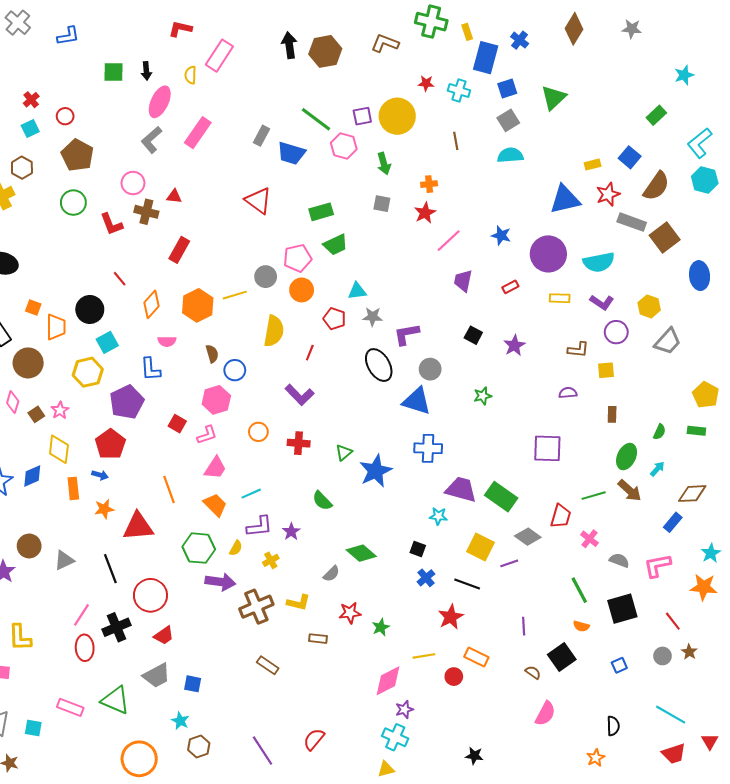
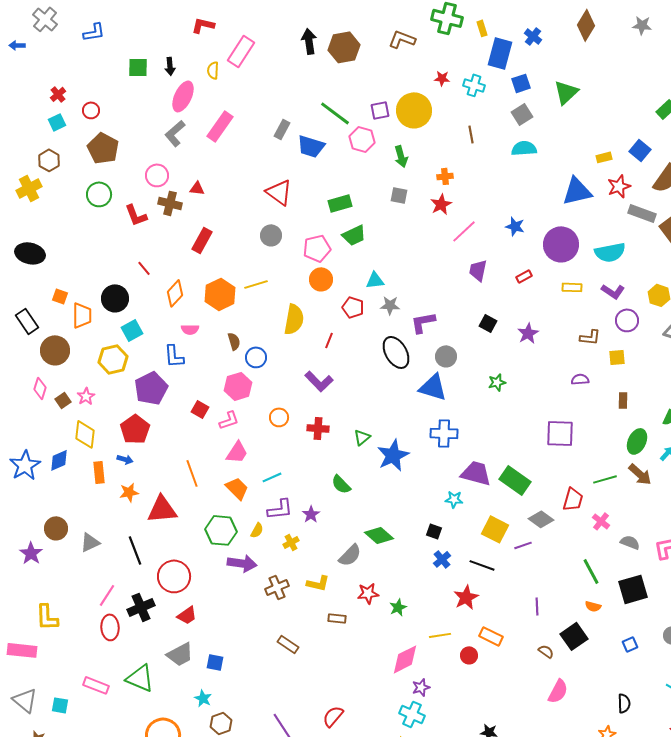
gray circle: (266, 277) -> (271, 235), moved
gray semicircle: (331, 574) -> (350, 555), size x1.4
brown cross: (256, 607) -> (277, 587), size x0.7

